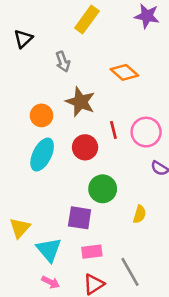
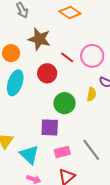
red line: (113, 130) -> (67, 57), turned -32
yellow semicircle: (140, 214) -> (92, 94), moved
gray line: (130, 272) -> (91, 150), moved

